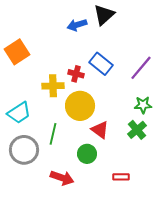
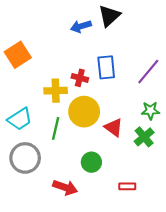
blue rectangle: (101, 64) -> (106, 67), turned 45
red triangle: (100, 130) -> (114, 127), moved
green line: (53, 134) -> (56, 128), moved

